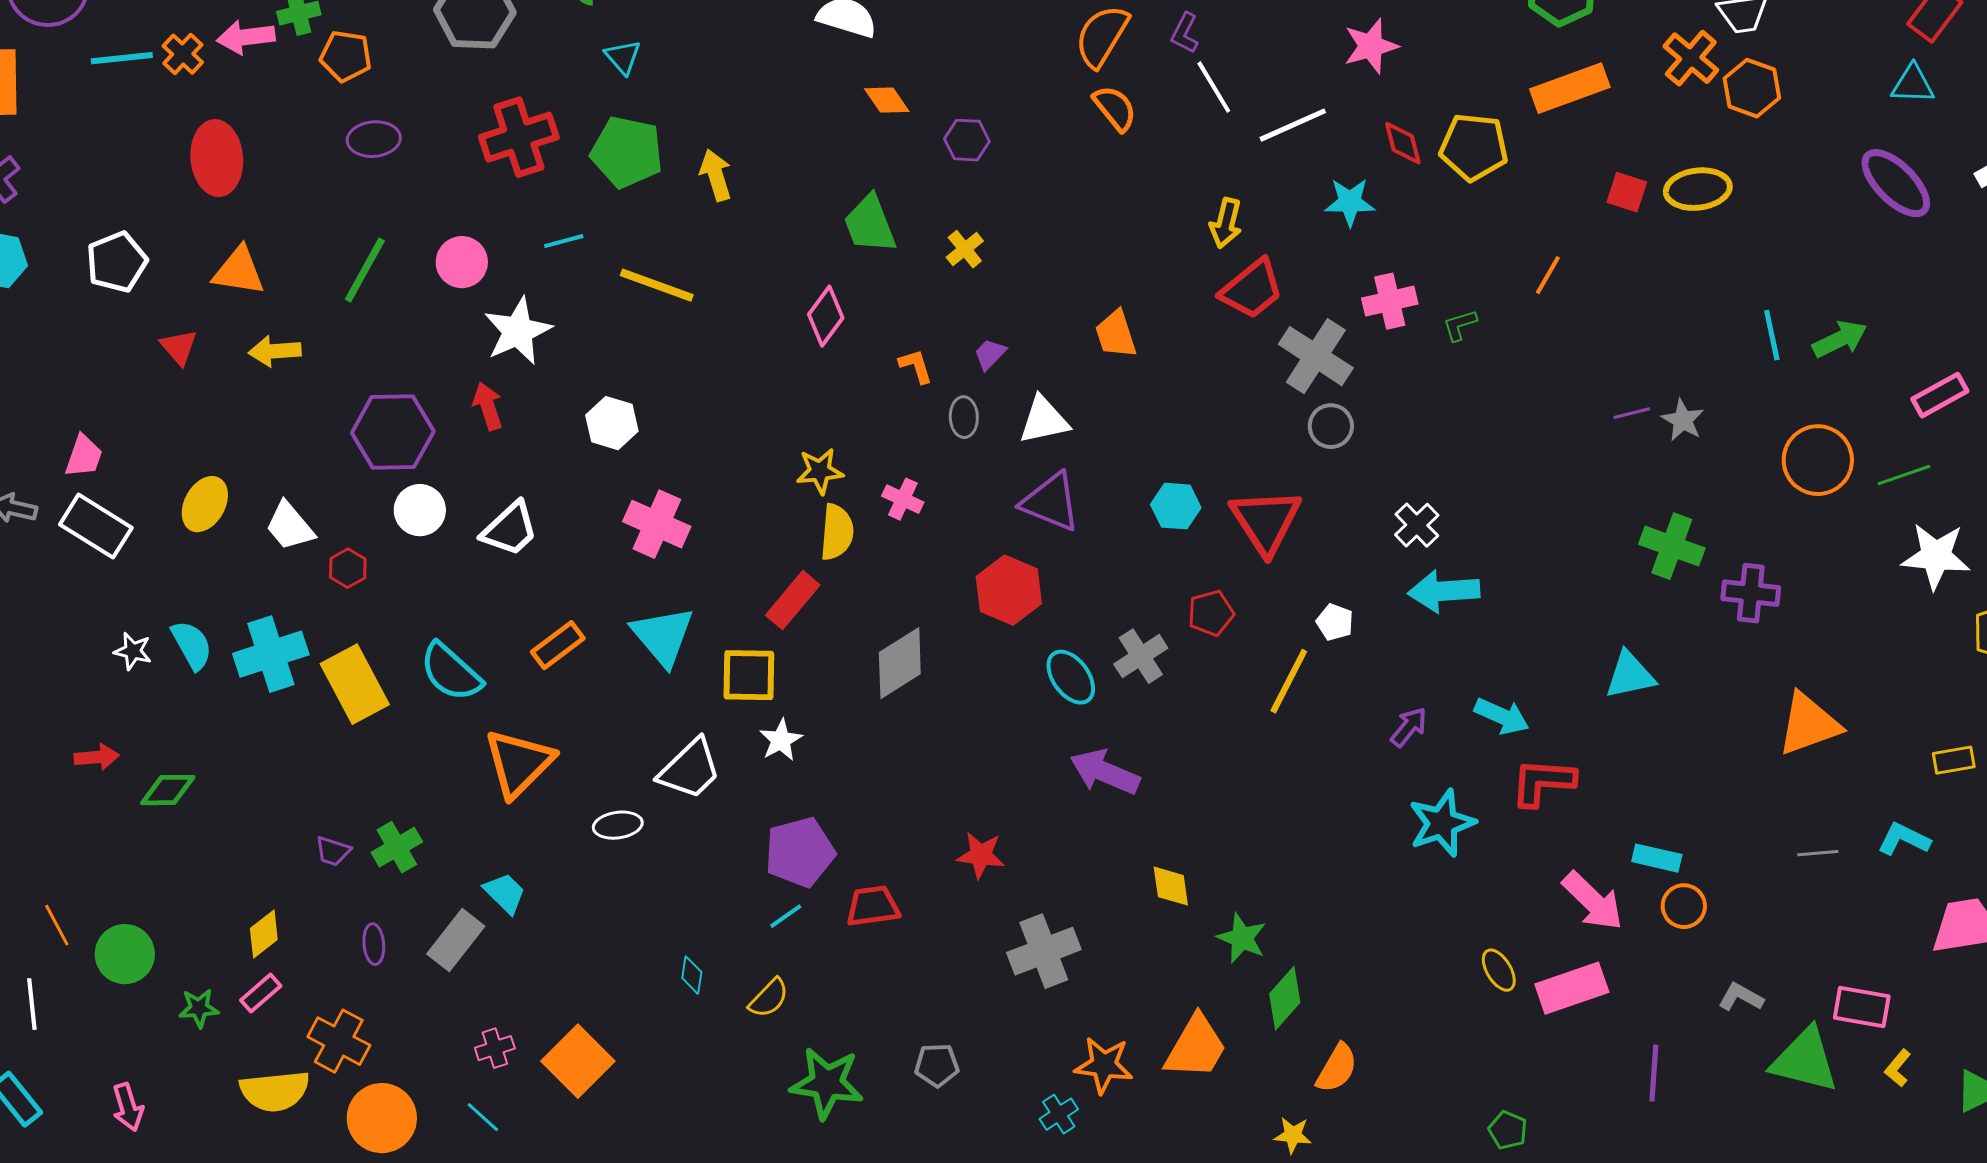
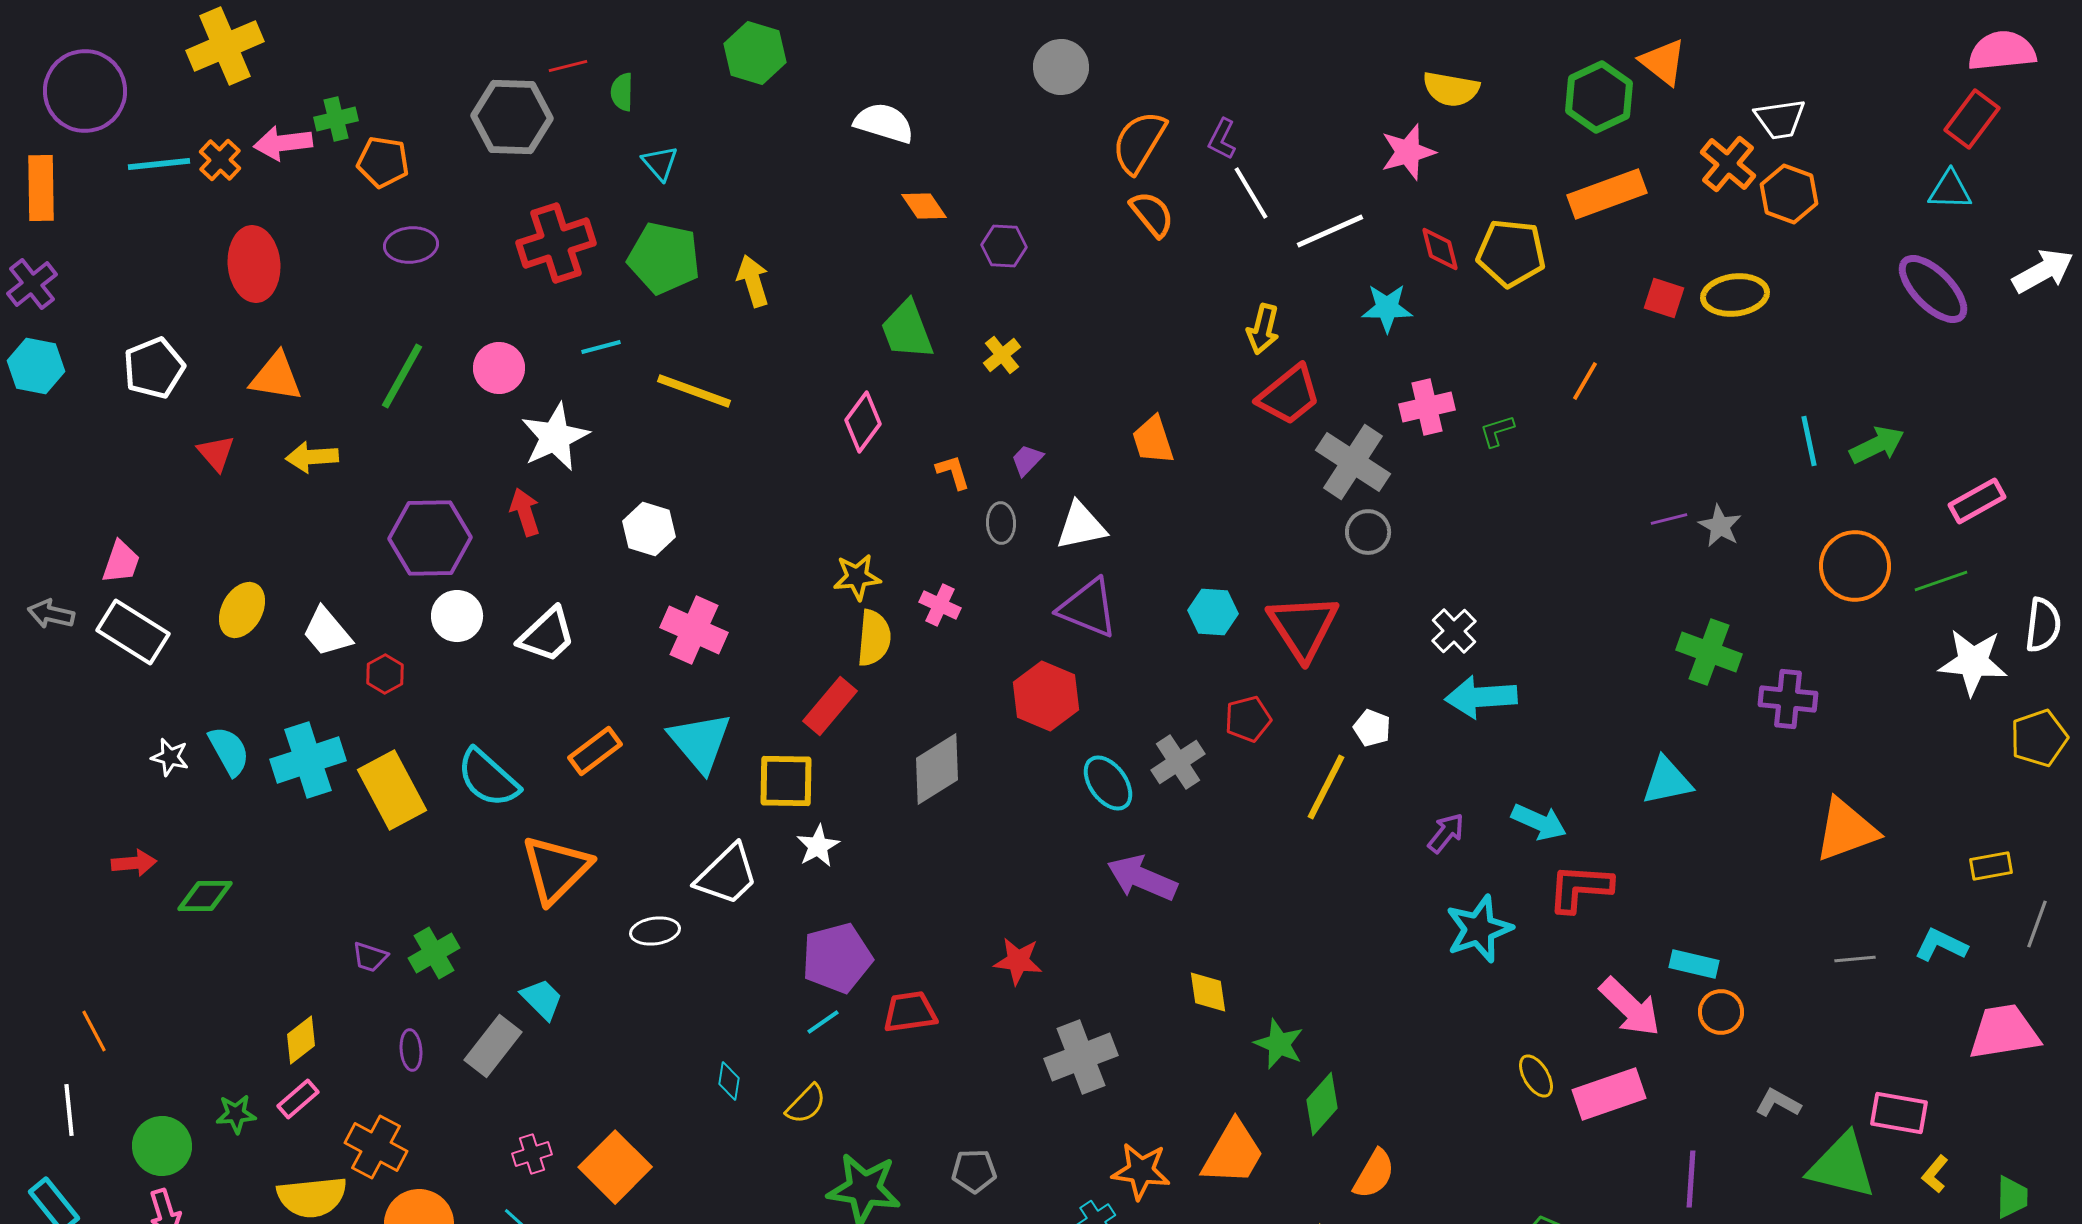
green circle: (125, 954) -> (162, 1146), moved

